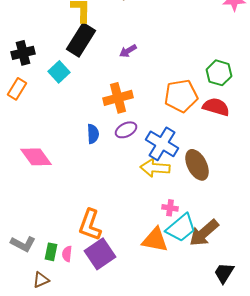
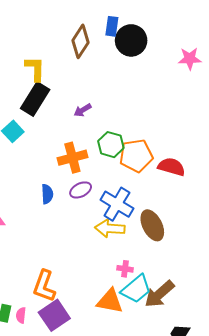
green hexagon: (219, 73) -> (111, 145), moved

